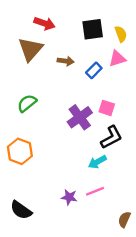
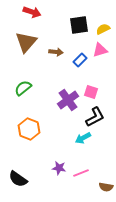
red arrow: (45, 23) -> (32, 12), moved
yellow semicircle: (121, 34) -> (103, 29), turned -96
orange hexagon: (20, 151) -> (29, 129), moved
pink line: (95, 191) -> (81, 173), moved
brown semicircle: (124, 219) -> (106, 187), turned -104

